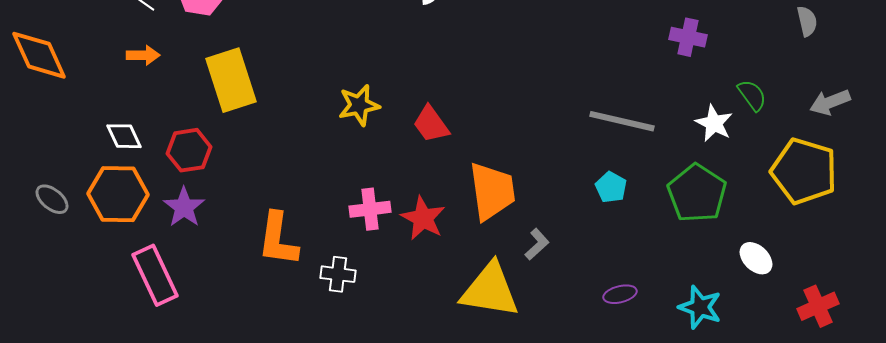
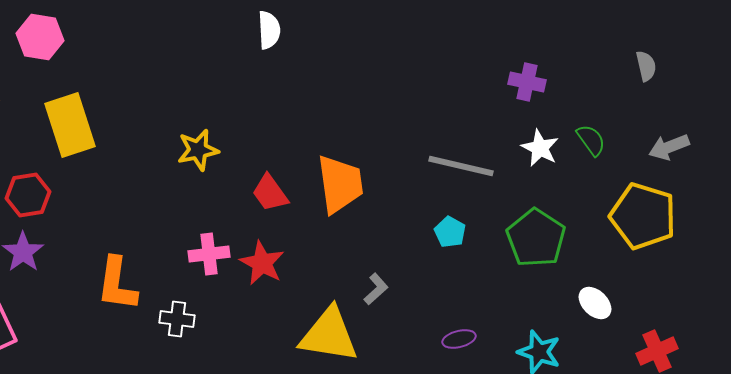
white star: (714, 123) -> (540, 148), moved
red trapezoid: (431, 124) -> (270, 193), moved
orange trapezoid: (492, 191) -> (340, 184), moved

